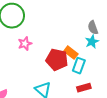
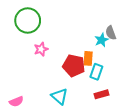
cyan star: (92, 42) -> (101, 40), moved
orange rectangle: (71, 53) -> (88, 58), turned 56

